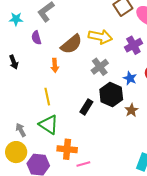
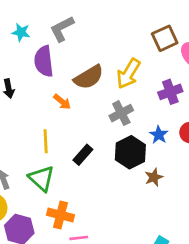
yellow arrow: (100, 37) -> (128, 74), turned 100
purple semicircle: (36, 38) -> (44, 61), size x1.6
orange arrow: (55, 65) -> (62, 102), turned -56
black rectangle: (86, 107) -> (83, 155), moved

